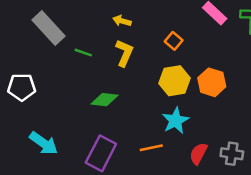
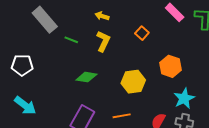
yellow hexagon: (175, 81) -> (133, 82), moved
cyan star: (175, 121) -> (184, 98), moved
cyan arrow: (44, 143) -> (25, 106), moved

